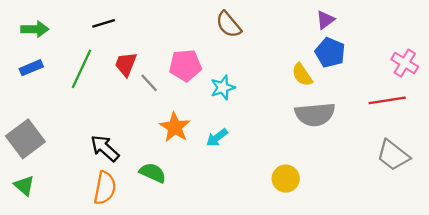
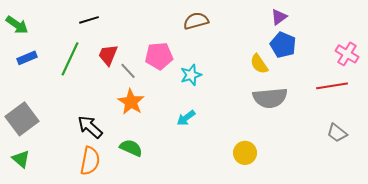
brown semicircle: (229, 25) -> (196, 21), turned 115
green arrow: (35, 29) -> (17, 25), moved, turned 35
orange star: (175, 127) -> (131, 102), moved
gray trapezoid: (393, 155) -> (337, 133), size x0.7

